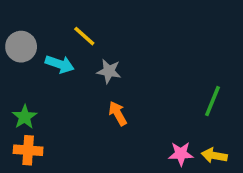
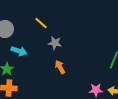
cyan arrow: (60, 64) -> (19, 51), moved

